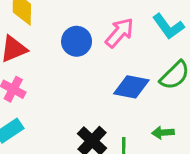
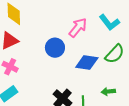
blue circle: (77, 41) -> (55, 48), moved

